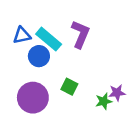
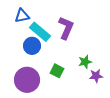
blue triangle: (22, 35) -> (22, 16), moved
green star: (104, 101) -> (85, 62), moved

